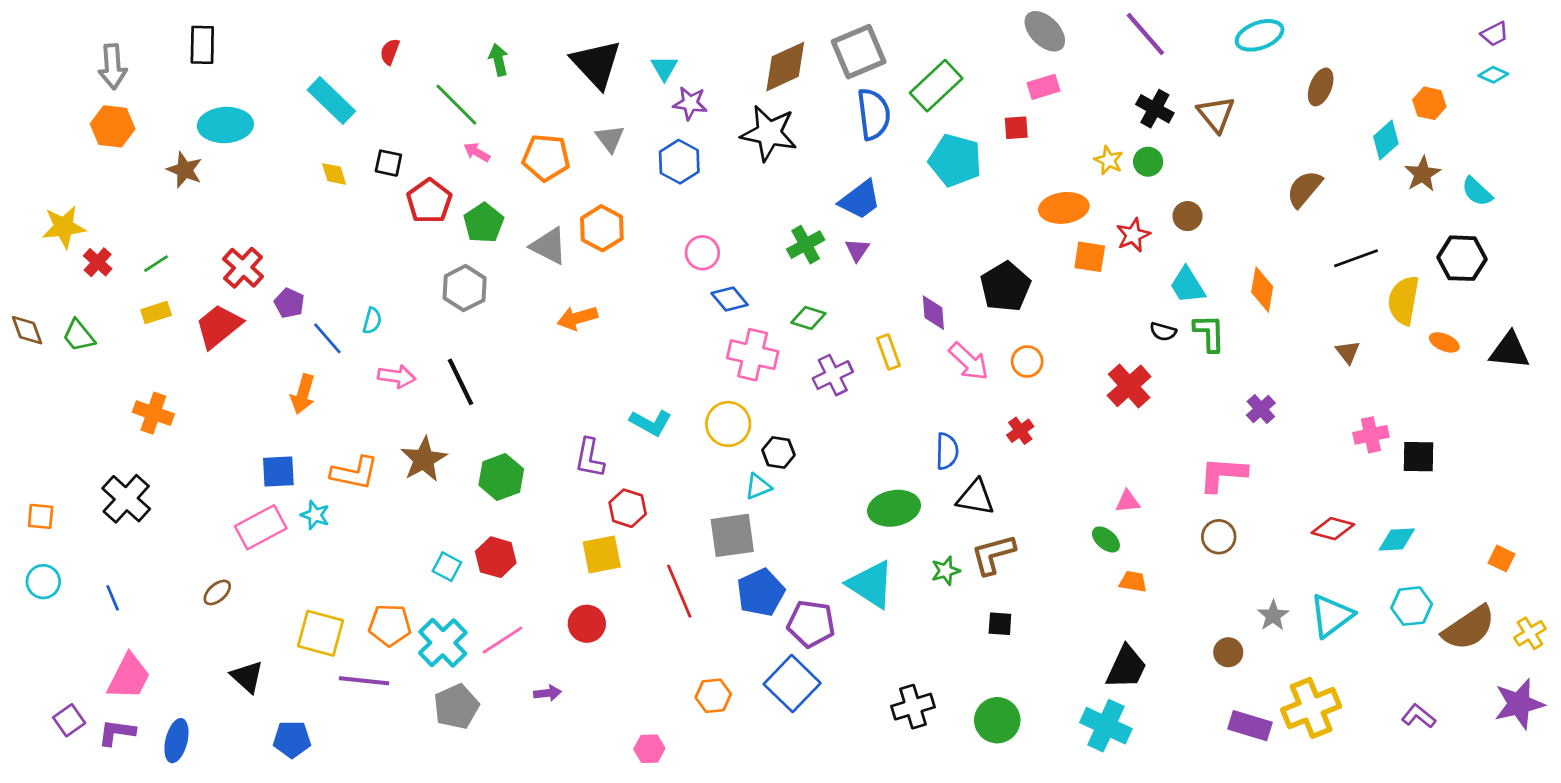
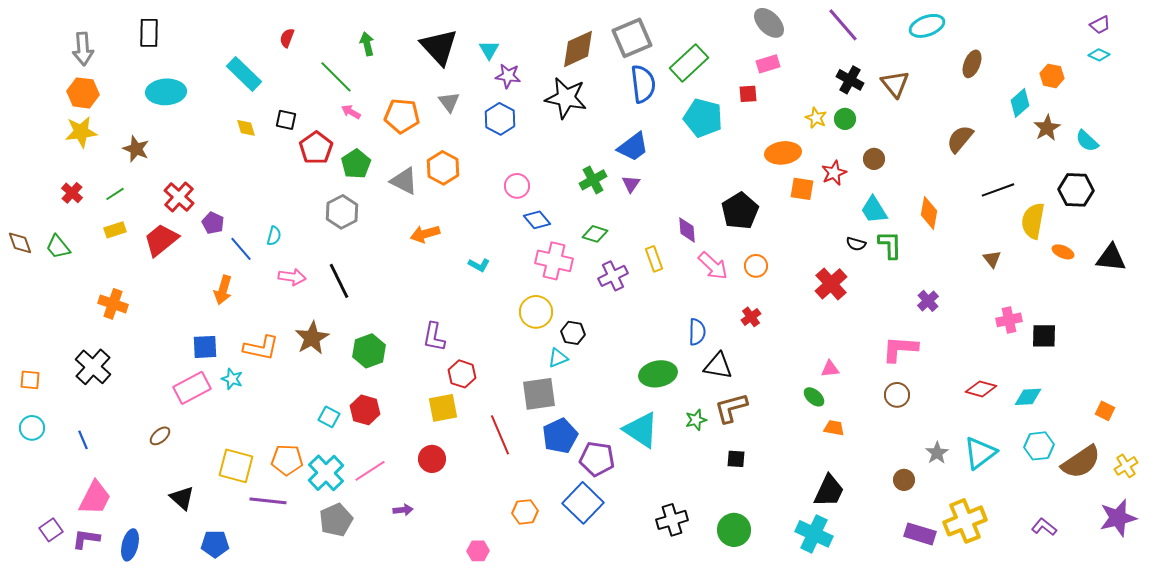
brown star: (185, 170) -> (136, 149), moved
yellow star: (64, 227) -> (81, 132), moved
cyan L-shape: (651, 423) -> (479, 265), moved, size x0.7

